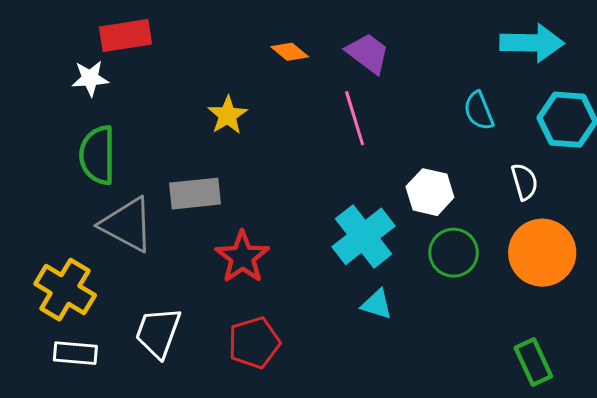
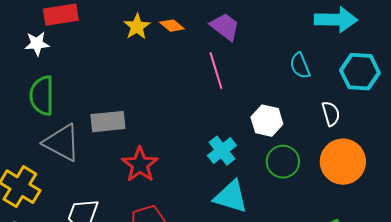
yellow star: (228, 115) -> (137, 27), moved
cyan cross: (363, 236) -> (222, 151), size x0.7
cyan triangle: (377, 304) -> (231, 197), size x1.6

